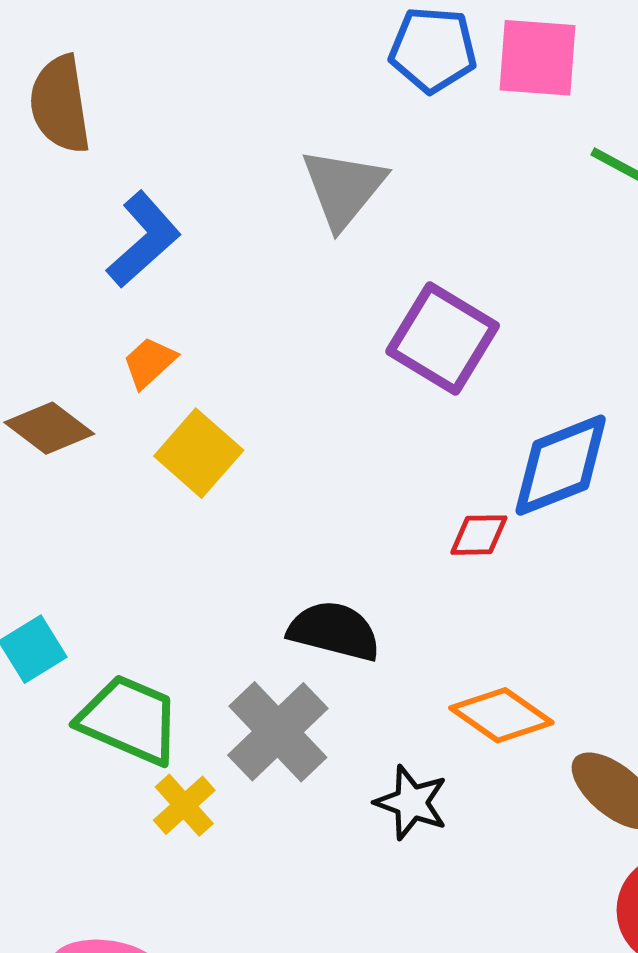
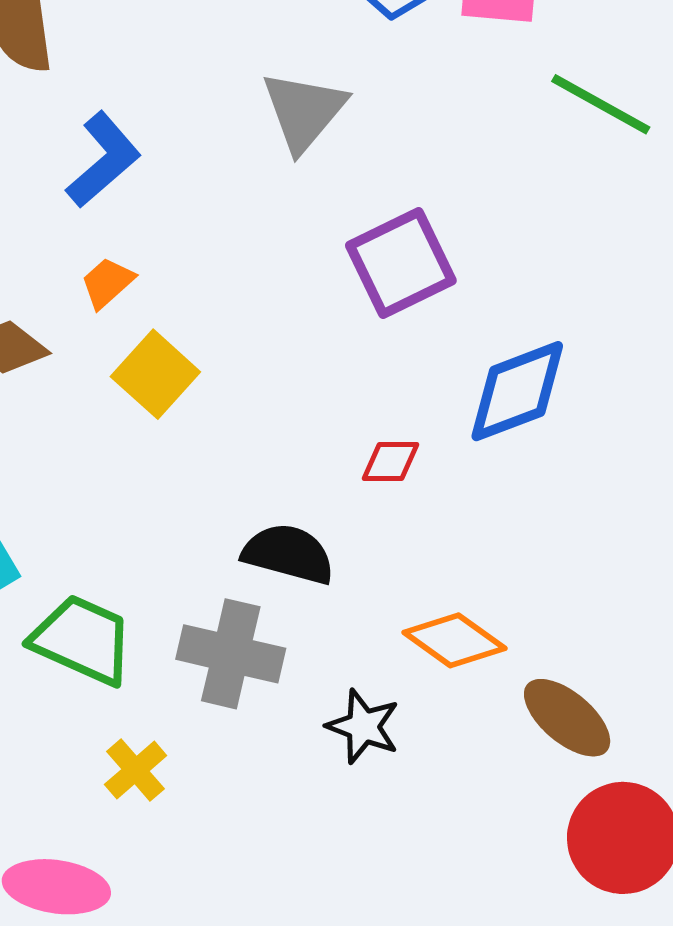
purple square: (443, 339) -> (401, 263), turned 32
red diamond: (479, 535) -> (390, 461), moved
gray cross: (278, 732) -> (231, 654), turned -34
yellow cross: (184, 805) -> (136, 770), moved

